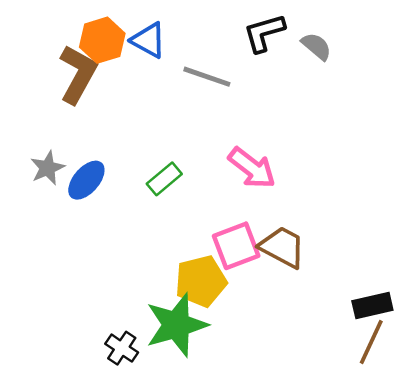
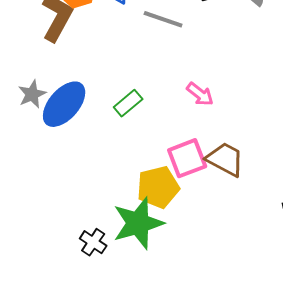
pink arrow: (252, 168) -> (200, 94), size x0.7
blue ellipse: (86, 180) -> (64, 104), size x1.4

